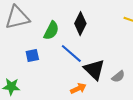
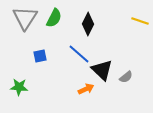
gray triangle: (17, 18) -> (25, 18), turned -44
green semicircle: (51, 31) -> (54, 18), moved

